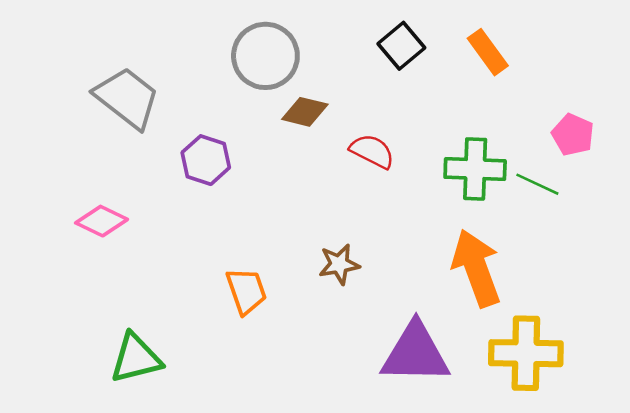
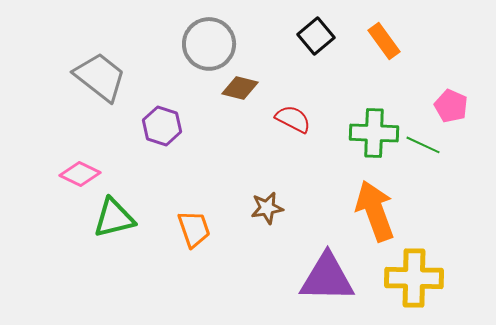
green triangle: (136, 358) -> (114, 218), moved

